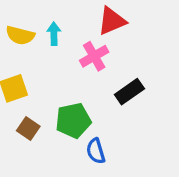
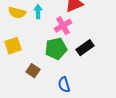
green pentagon: (73, 121) -> (56, 49), moved
brown square: (28, 129) -> (33, 71), moved

